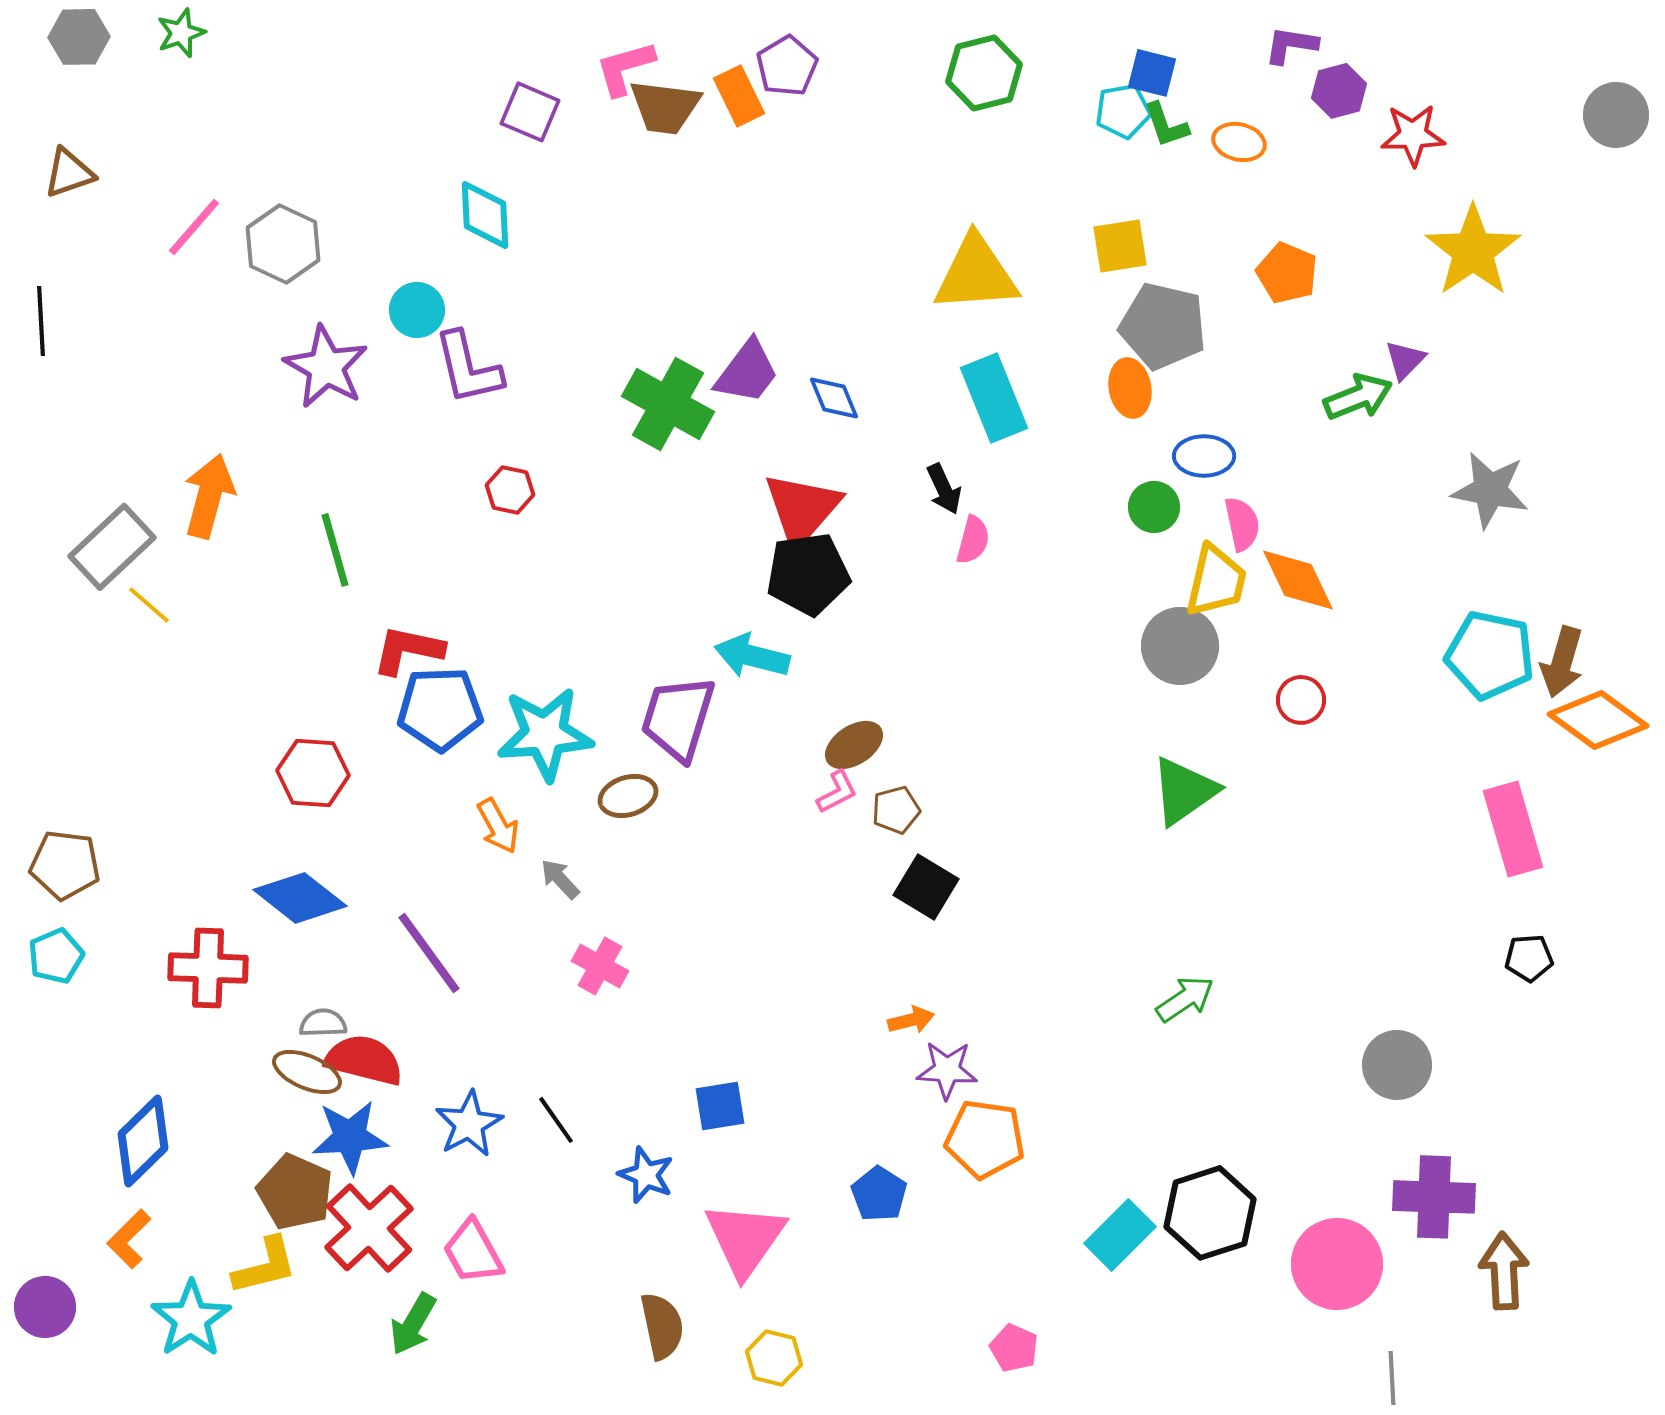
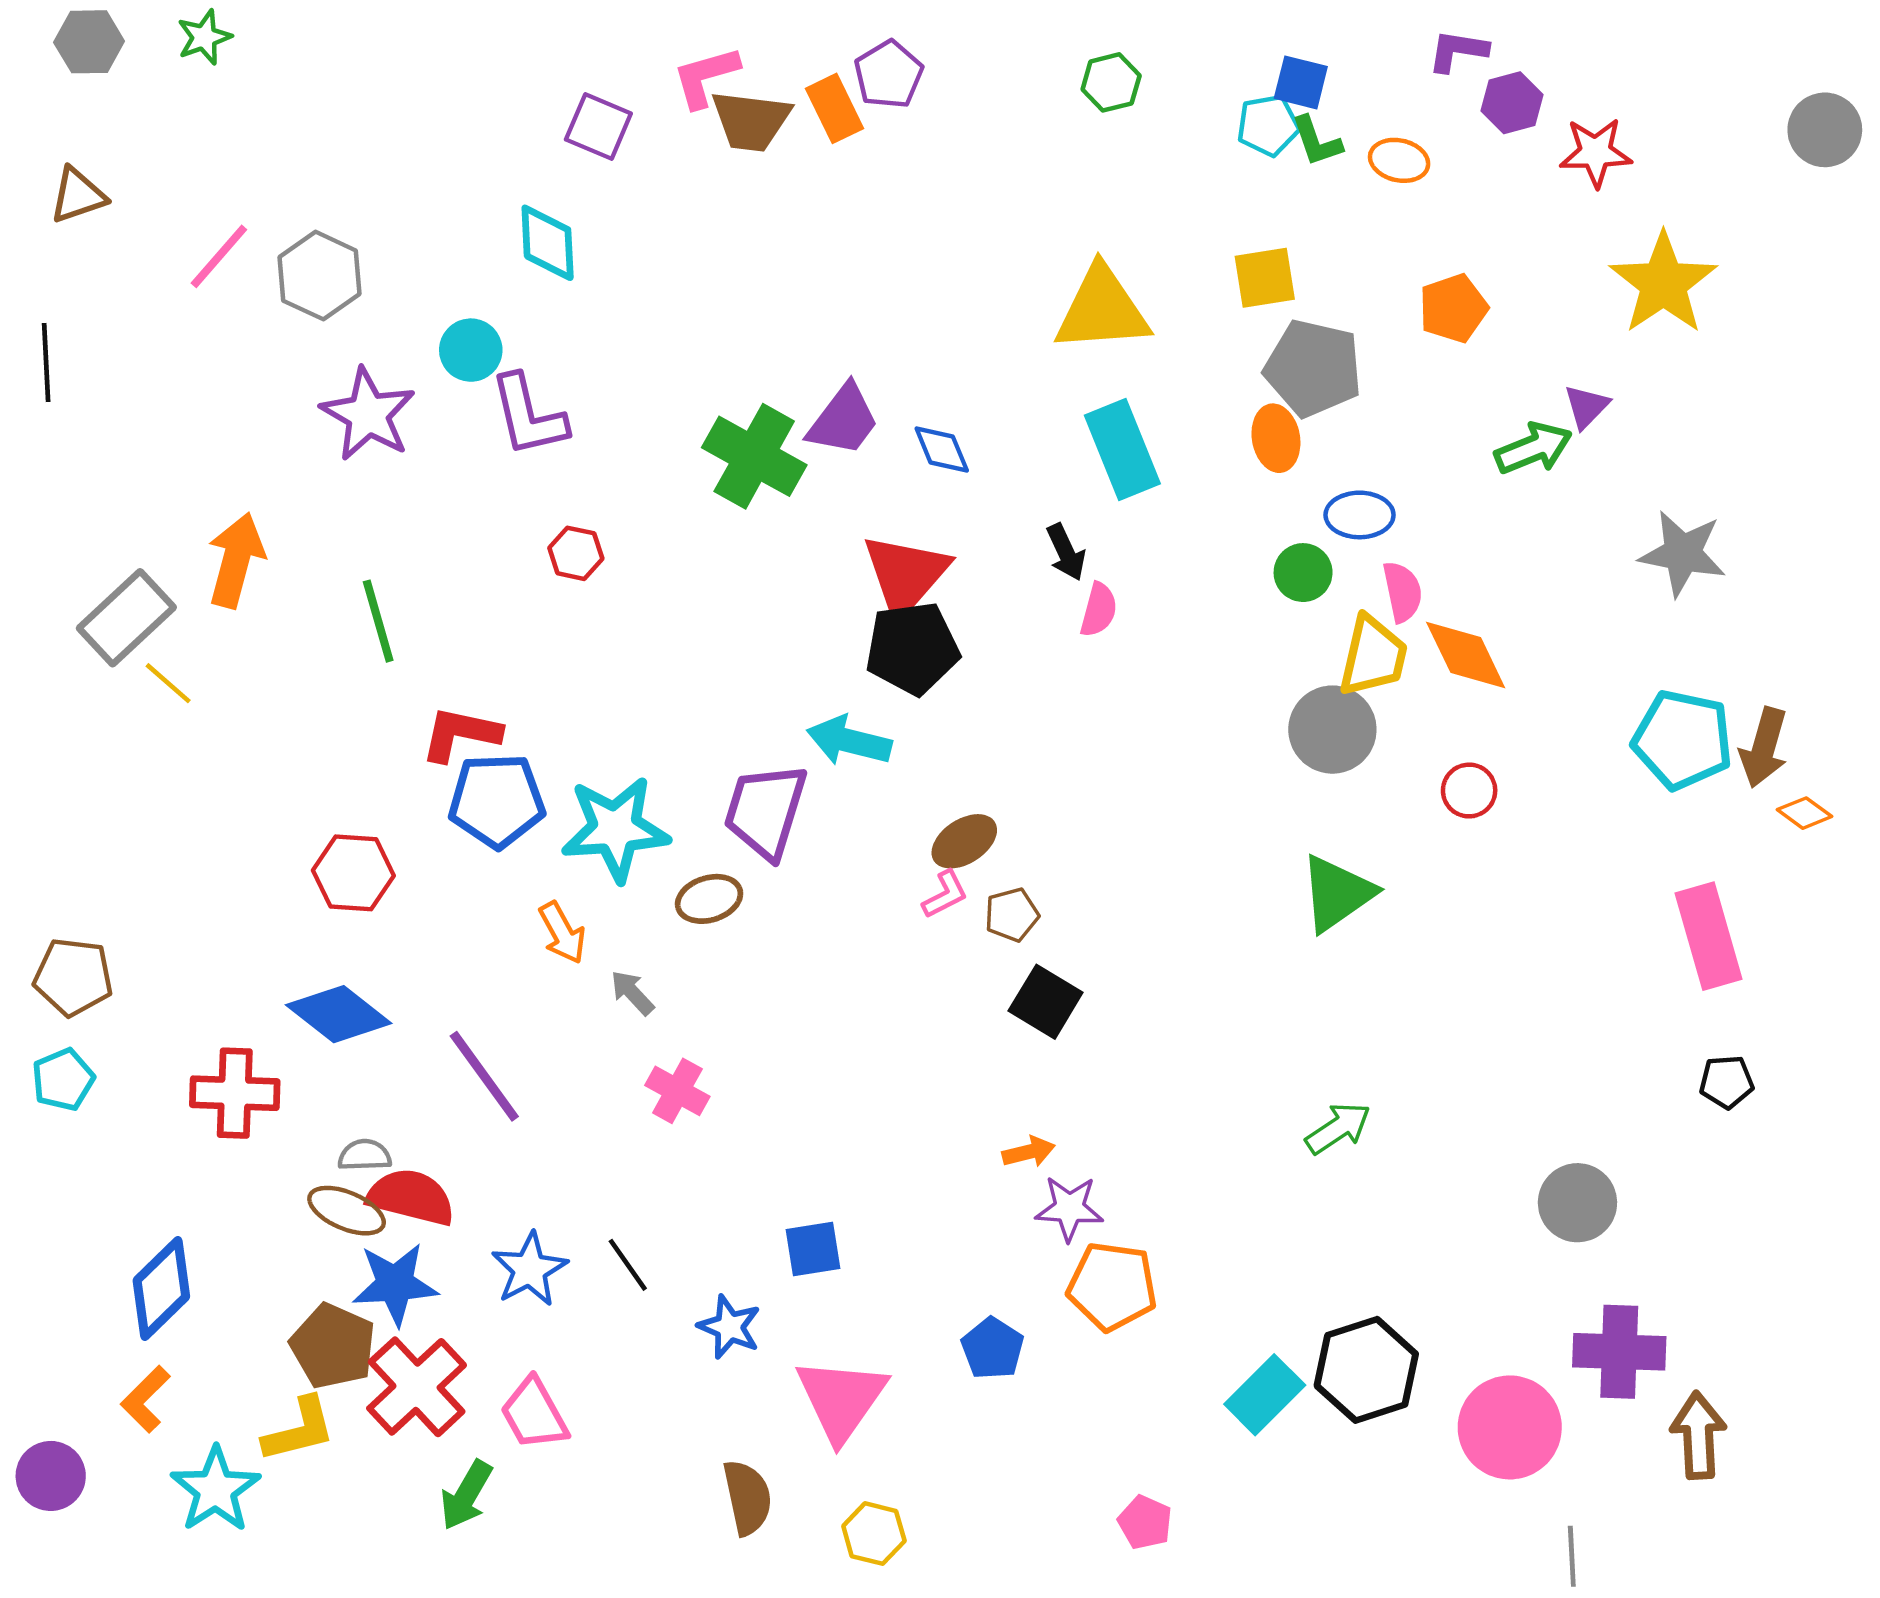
green hexagon: (984, 73) -> (1111, 82), size x0.7
orange pentagon: (1287, 273) -> (1453, 308), turned 30
orange diamond: (1598, 720) -> (1804, 813), size x0.5

